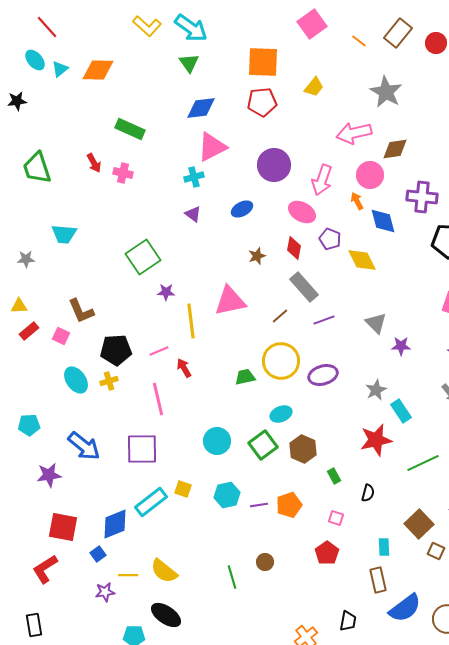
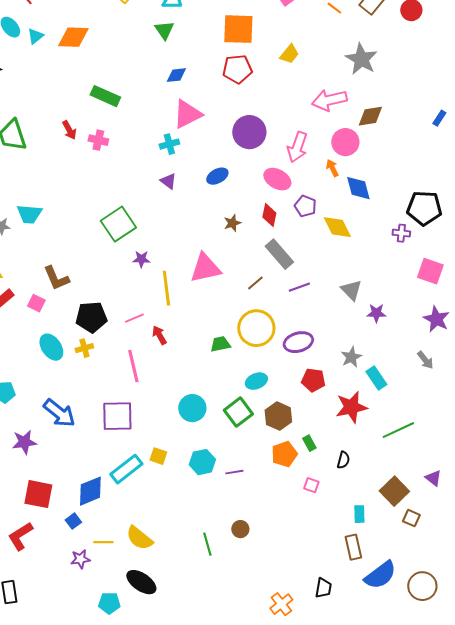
blue diamond: (201, 108) -> (176, 75), size x0.7
purple cross: (422, 197) -> (401, 233), moved, size x0.6
cyan trapezoid: (64, 234) -> (29, 214), moved
orange pentagon: (289, 505) -> (284, 454), moved
red pentagon: (327, 553) -> (313, 380), moved, turned -30

